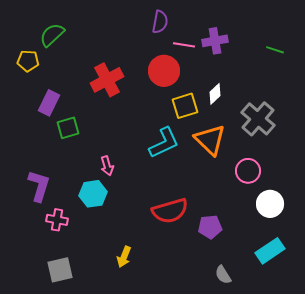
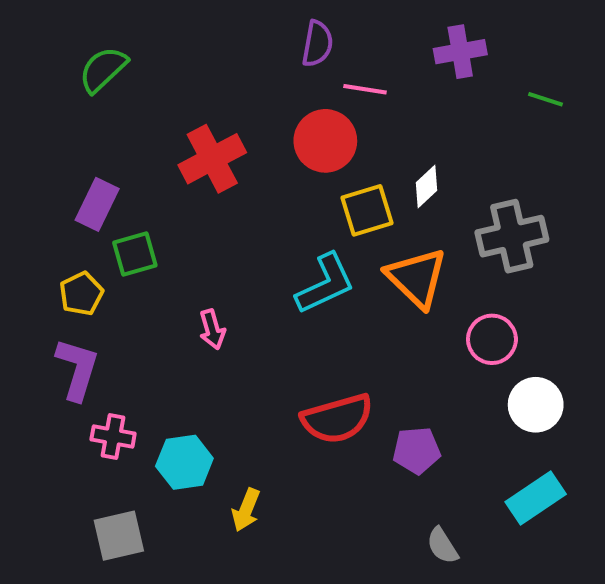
purple cross: (215, 41) -> (460, 52), moved
yellow pentagon: (28, 61) -> (81, 294), moved, turned -30
gray cross: (258, 119) -> (512, 236), turned 36
cyan hexagon: (93, 194) -> (184, 462), moved

